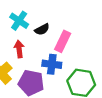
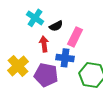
red arrow: (19, 49) -> (44, 44), moved

